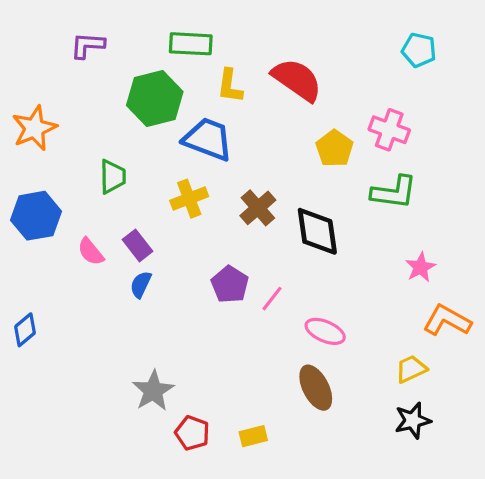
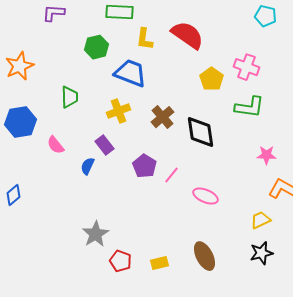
green hexagon: (155, 98) -> (96, 47), size x0.7
purple rectangle: (138, 245) -> (104, 145), moved
pink star: (420, 267) -> (266, 155), turned 30
brown ellipse: (316, 388) -> (204, 256), moved

